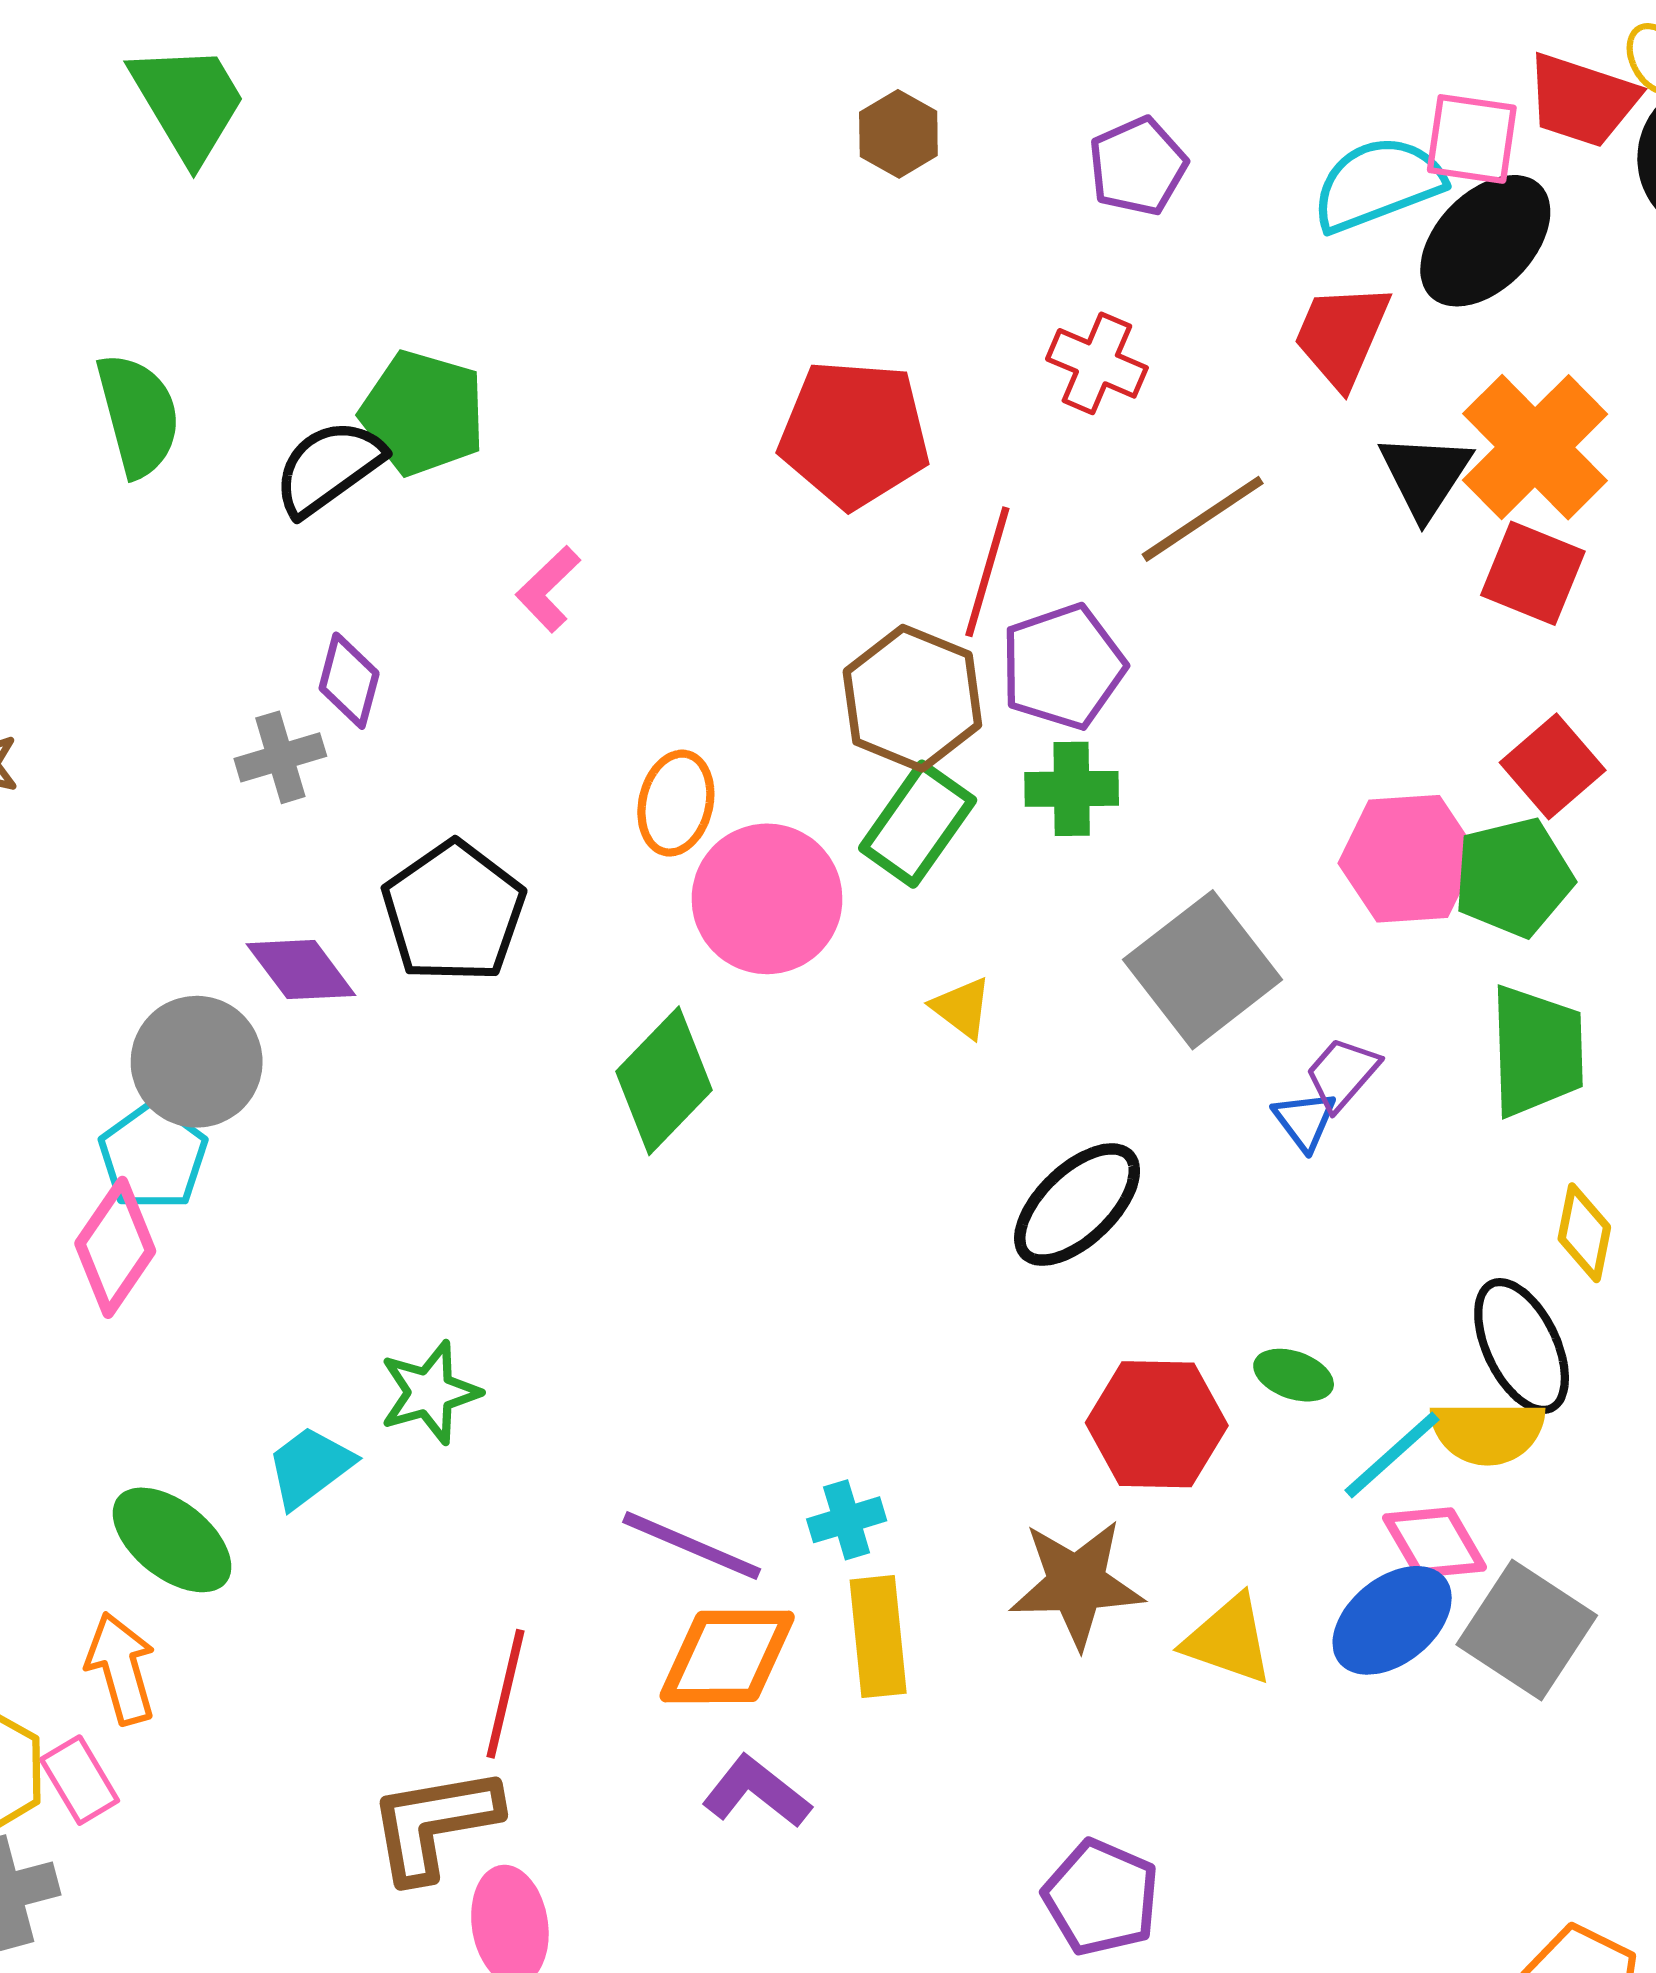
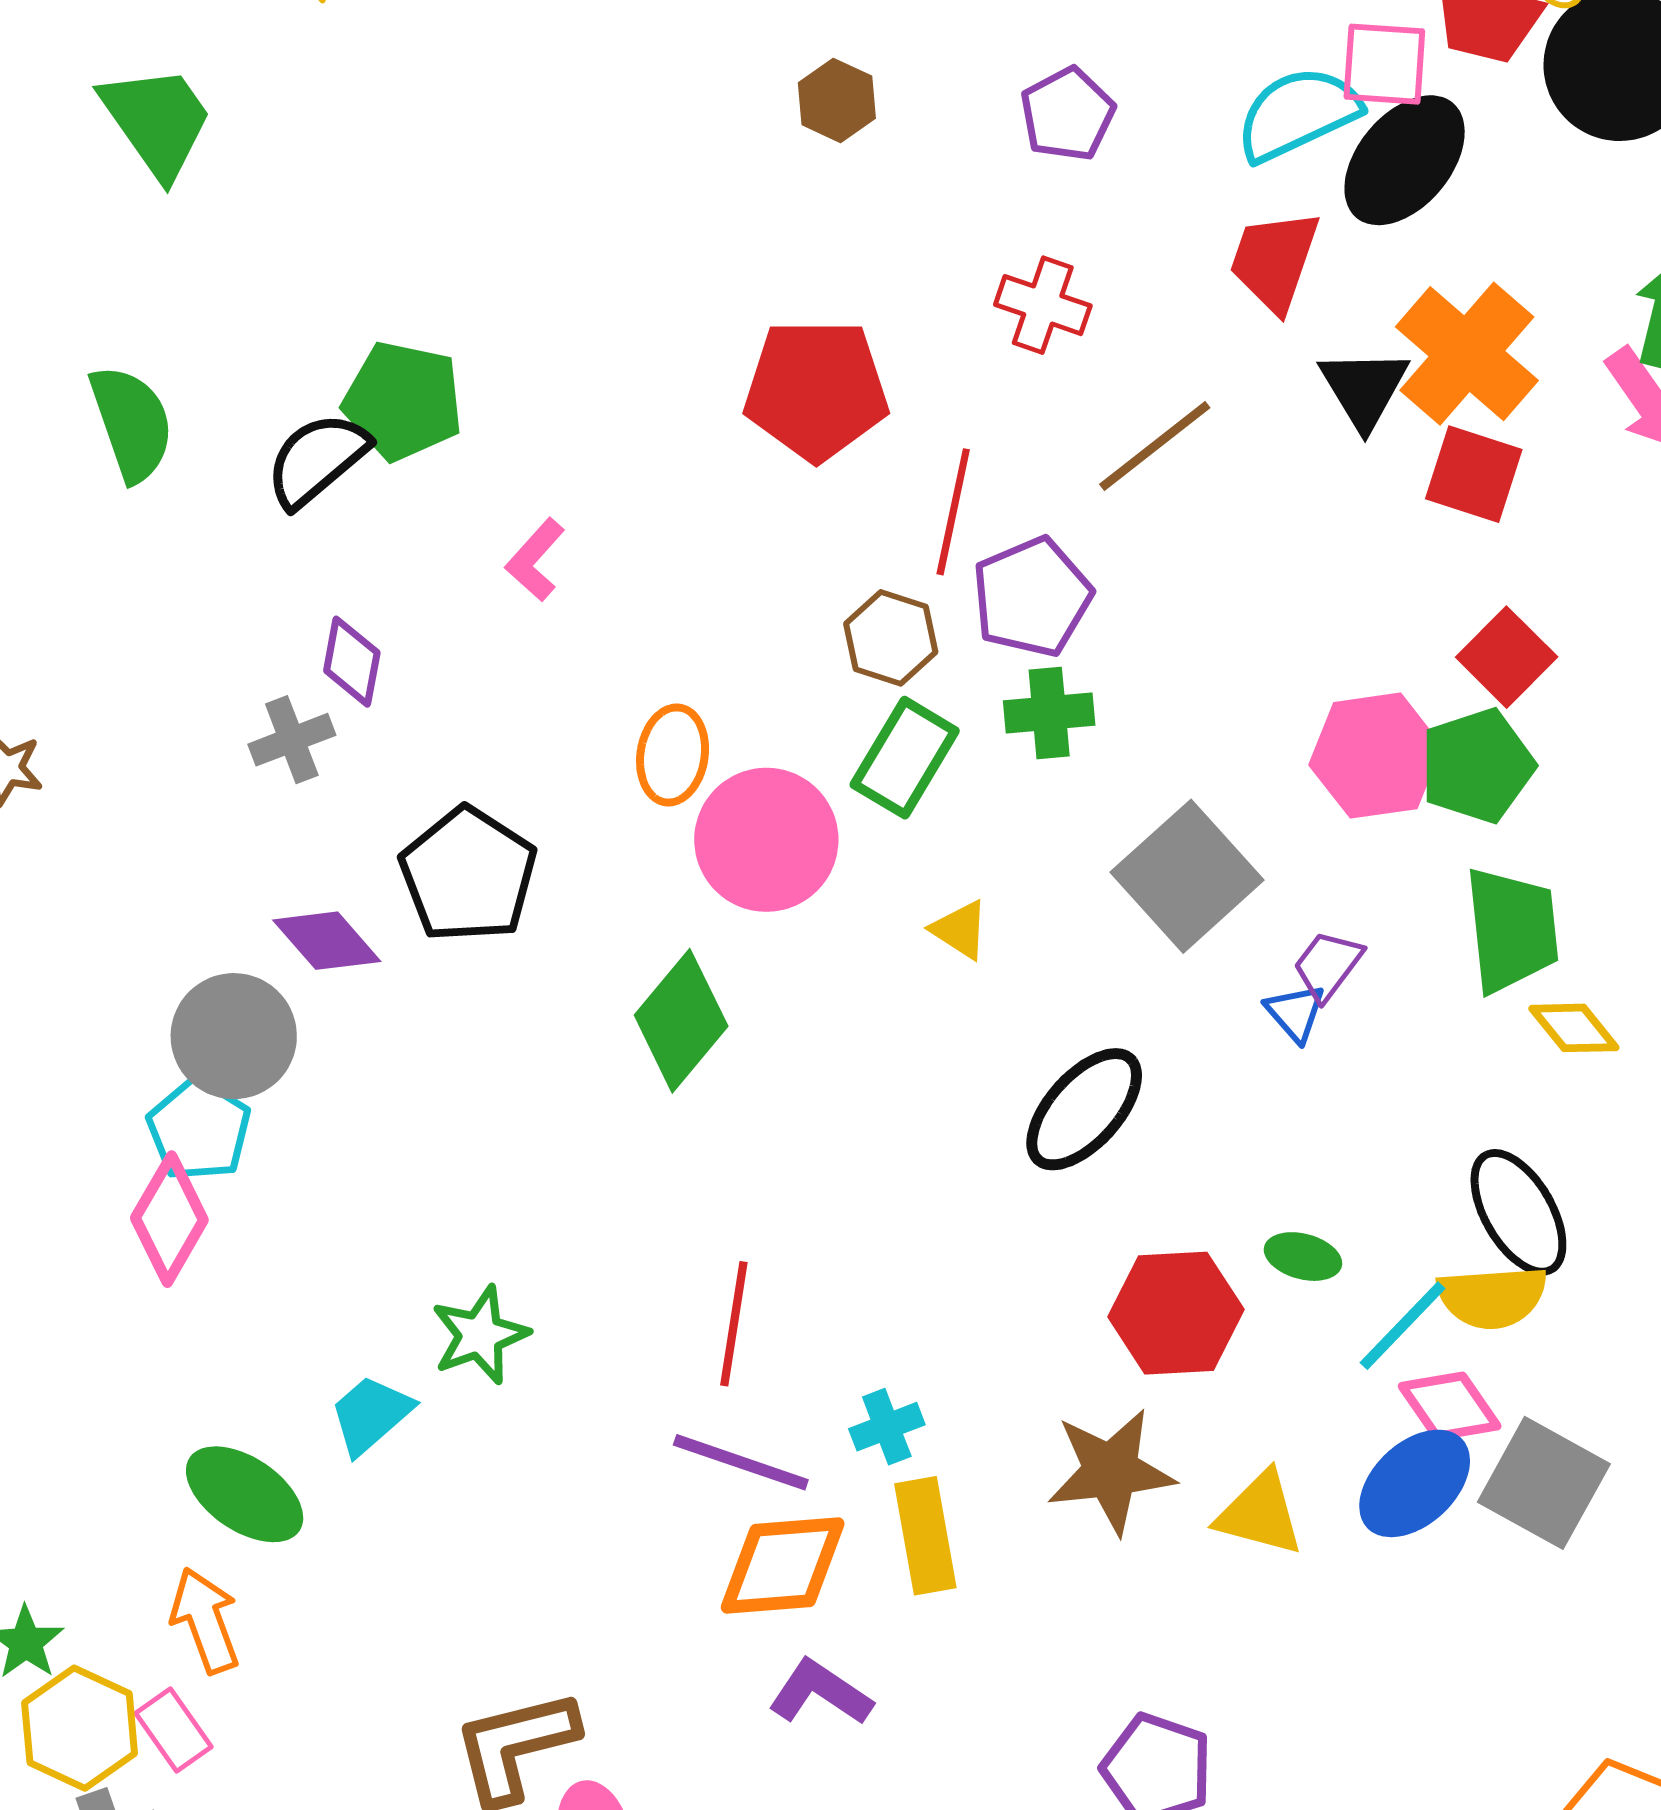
brown hexagon: (912, 698) -> (891, 638), size x0.7
yellow diamond: (1584, 1233) -> (1574, 1028), moved, turned -46
red line: (505, 1694) -> (734, 1324), moved

